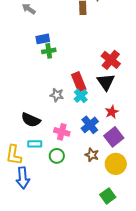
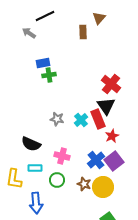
red rectangle: (79, 82) -> (98, 119), moved
blue cross: (90, 125) -> (96, 160), moved
brown star: (92, 155) -> (84, 184), moved
yellow circle: (116, 164) -> (103, 187), moved
blue arrow: (23, 178) -> (36, 203), moved

